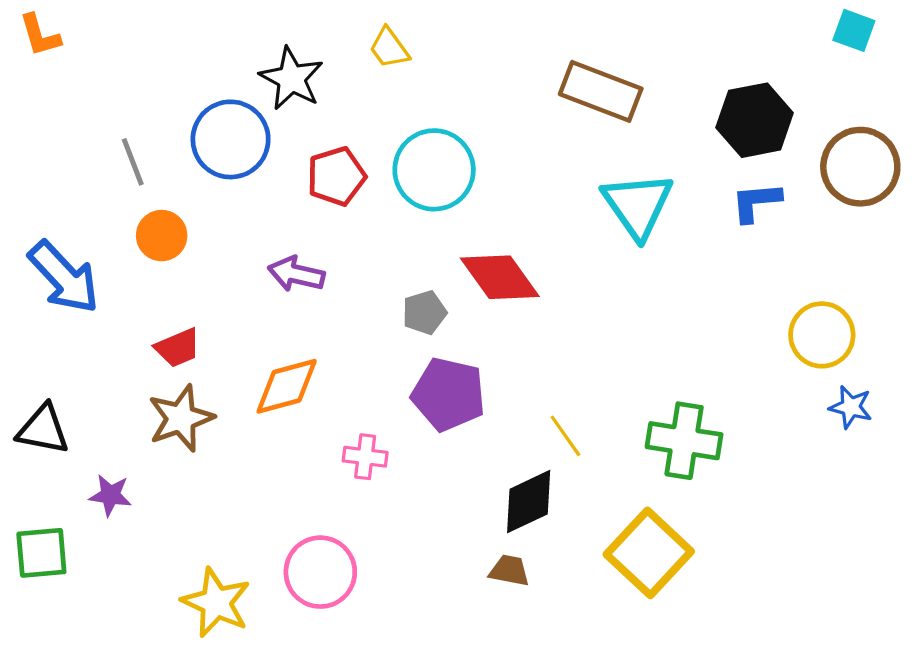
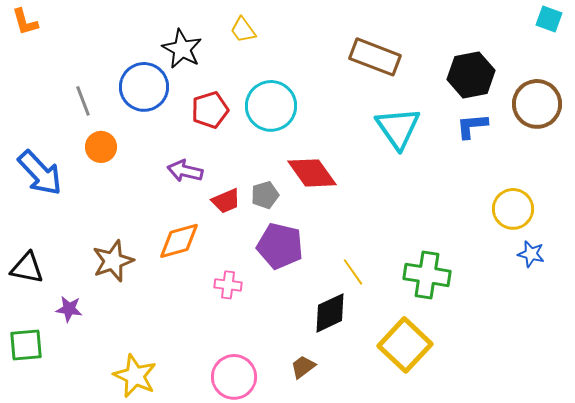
cyan square: (854, 30) -> (549, 19), moved
red trapezoid: (178, 348) -> (226, 201), moved
brown trapezoid: (509, 570) -> (303, 367), moved, turned -48
pink circle: (320, 572) -> (234, 377), moved

